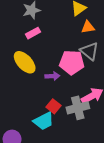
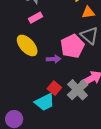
pink pentagon: (72, 62) -> (72, 46), turned -30
gray cross: (78, 108) -> (78, 90), turned -30

